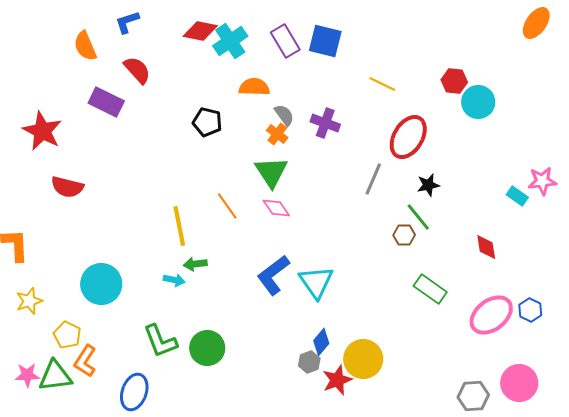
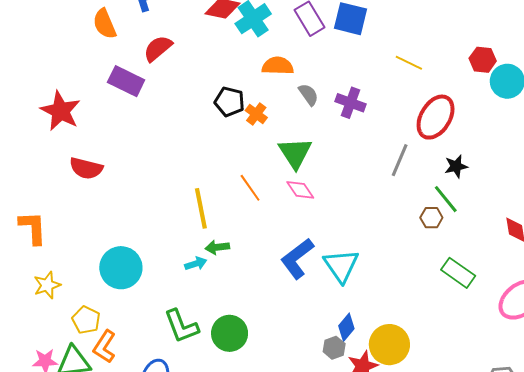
red semicircle: (137, 70) -> (158, 48), turned -88
orange cross: (277, 134) -> (256, 114), moved
cyan arrow: (174, 280) -> (196, 264), turned -30

